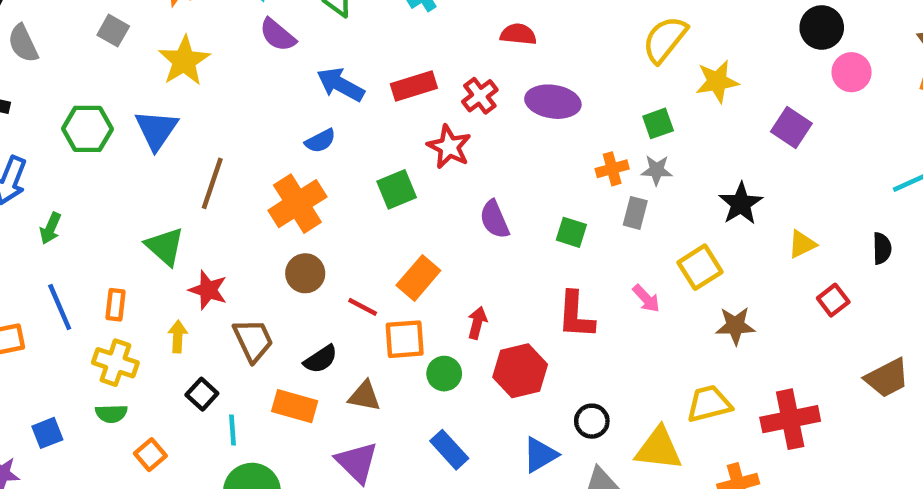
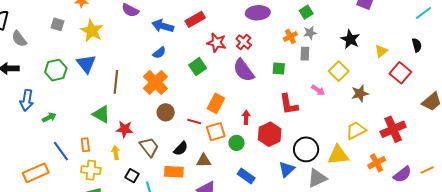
red cross: (480, 96) -> (244, 42), moved
purple semicircle: (494, 219) -> (244, 70), size x1.4
green arrow: (50, 228) -> (49, 117), turned -128
red square: (833, 300) -> (400, 73), size x1.5
black circle: (592, 421) -> (306, 149), size x1.6

